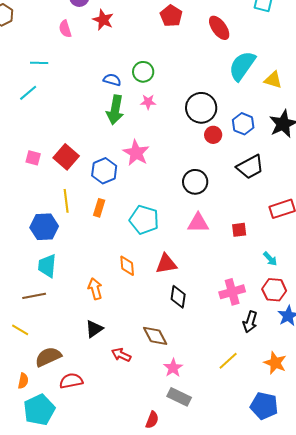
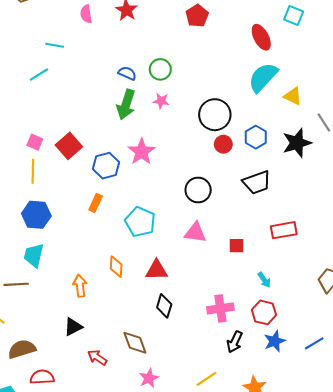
red ellipse: (219, 28) -> (261, 37), moved
yellow line: (66, 201) -> (33, 171), moved

